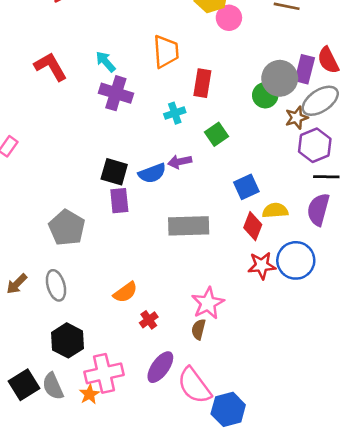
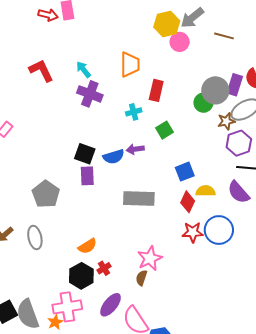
purple semicircle: (318, 209) -> (238, 192), turned -60
black hexagon: (67, 340) -> (81, 276), moved
gray semicircle: (53, 386) -> (28, 314), size x1.4

